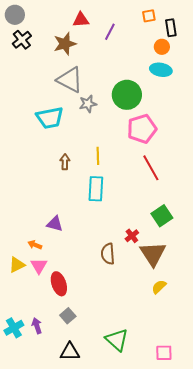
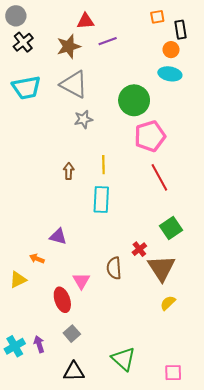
purple line: (110, 32) -> (108, 41), moved, turned 42
gray star: (88, 104) -> (83, 119), moved
cyan trapezoid: (50, 118) -> (26, 88), moved
pink triangle: (39, 266) -> (81, 281), moved

